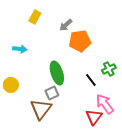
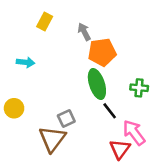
gray arrow: (66, 25) -> (84, 32), turned 104
green cross: (109, 69) -> (139, 88), turned 32
green ellipse: (57, 73) -> (97, 84), moved
black line: (91, 80) -> (110, 111), moved

